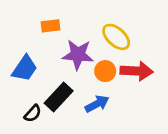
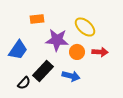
red arrow: (137, 71) -> (100, 52), size x0.7
blue arrow: (97, 104) -> (71, 76), turned 42

